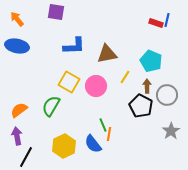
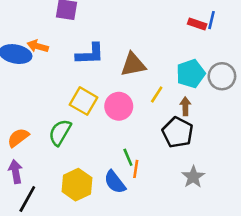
orange arrow: (17, 19) -> (38, 46), moved, turned -35
cyan pentagon: (151, 61) -> (191, 74), turned 30
gray circle: (167, 95) -> (222, 76), moved
gray star: (171, 131) -> (193, 177), moved

